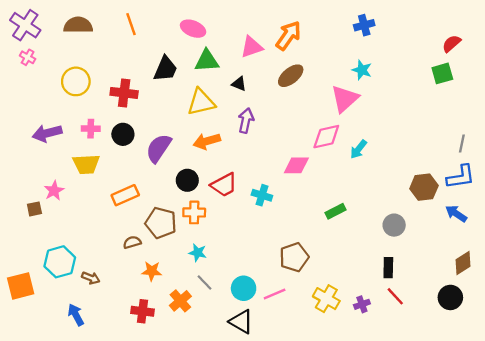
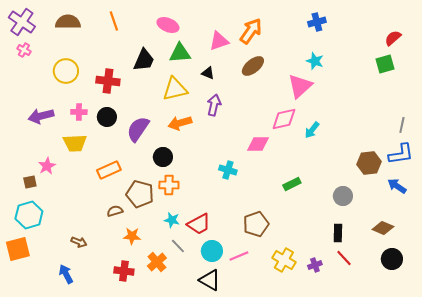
red trapezoid: (224, 185) -> (199, 224), moved
cyan hexagon: (60, 262) -> (29, 215), moved
brown diamond: (463, 263) -> (383, 228), moved, turned 55

